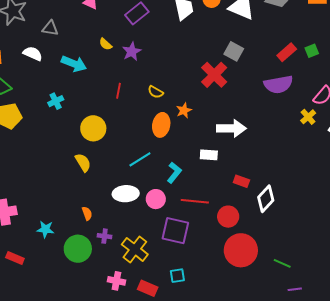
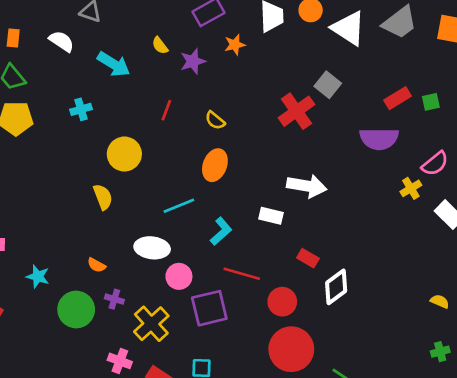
orange star: (184, 110) -> (235, 45), moved
pink circle: (156, 199) -> (179, 276), moved
orange semicircle: (87, 213) -> (97, 265), turned 128
purple square: (175, 231) -> (209, 308), turned -36

